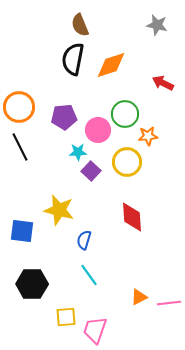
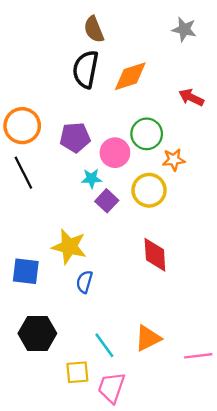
blue semicircle: (84, 240) -> (84, 282), moved
cyan line: (89, 275) -> (104, 345), moved
orange triangle: (139, 297) -> (148, 338), moved, size x1.4

